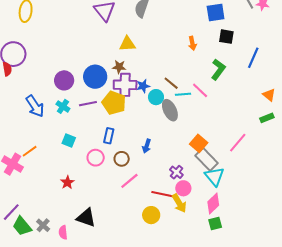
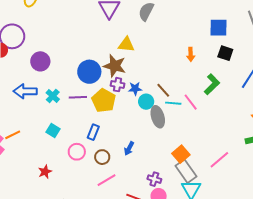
brown star: (119, 67) -> (115, 66), size x1.6
purple circle: (64, 80) -> (40, 61), moved
purple cross: (125, 85) -> (118, 85), size x0.6
blue arrow: (35, 106) -> (25, 91), turned 115
purple cross: (176, 172) -> (154, 179), turned -32

